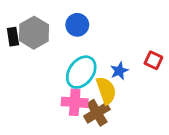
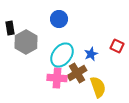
gray hexagon: (34, 33) -> (26, 42), moved
yellow semicircle: (106, 90) -> (98, 87), moved
brown cross: (97, 113) -> (77, 73), moved

